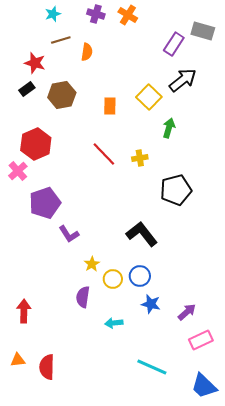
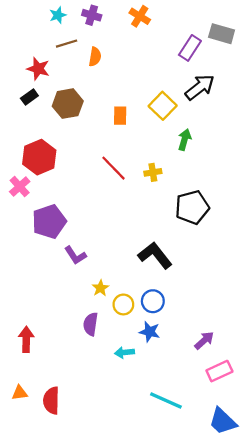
purple cross: (96, 14) -> (92, 15), moved
blue star: (151, 304) -> (150, 332), moved

